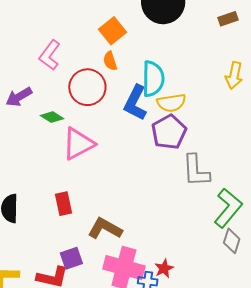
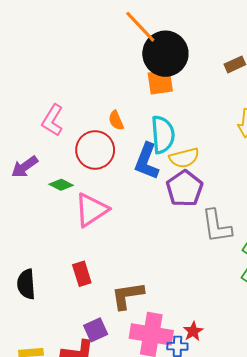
orange square: (113, 31) -> (160, 82), moved, turned 36
brown L-shape: (105, 228) -> (127, 296), turned -32

